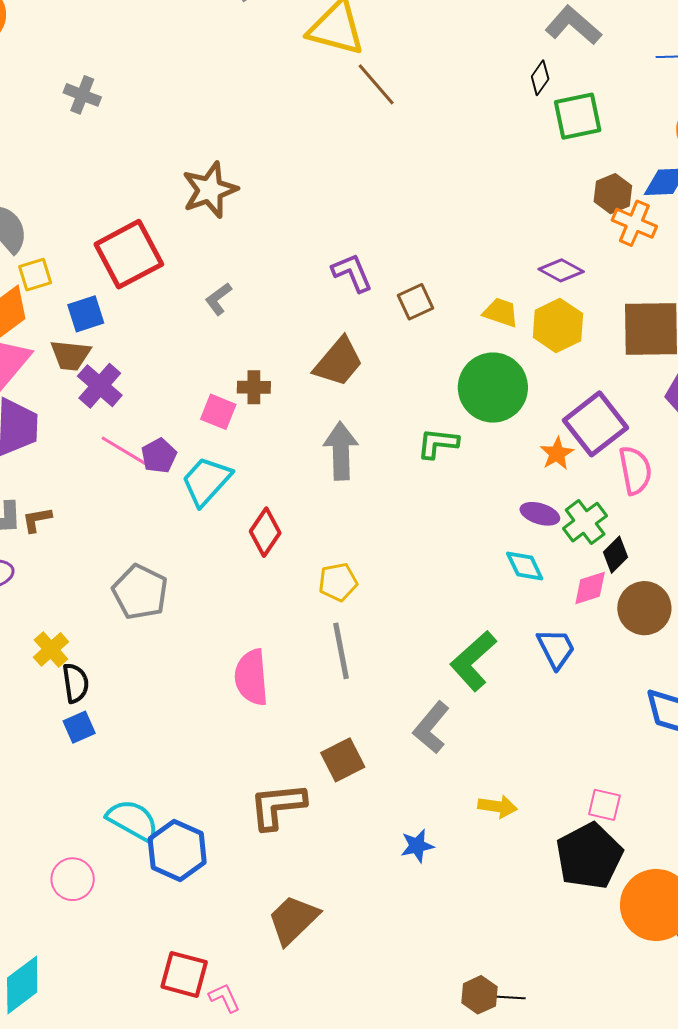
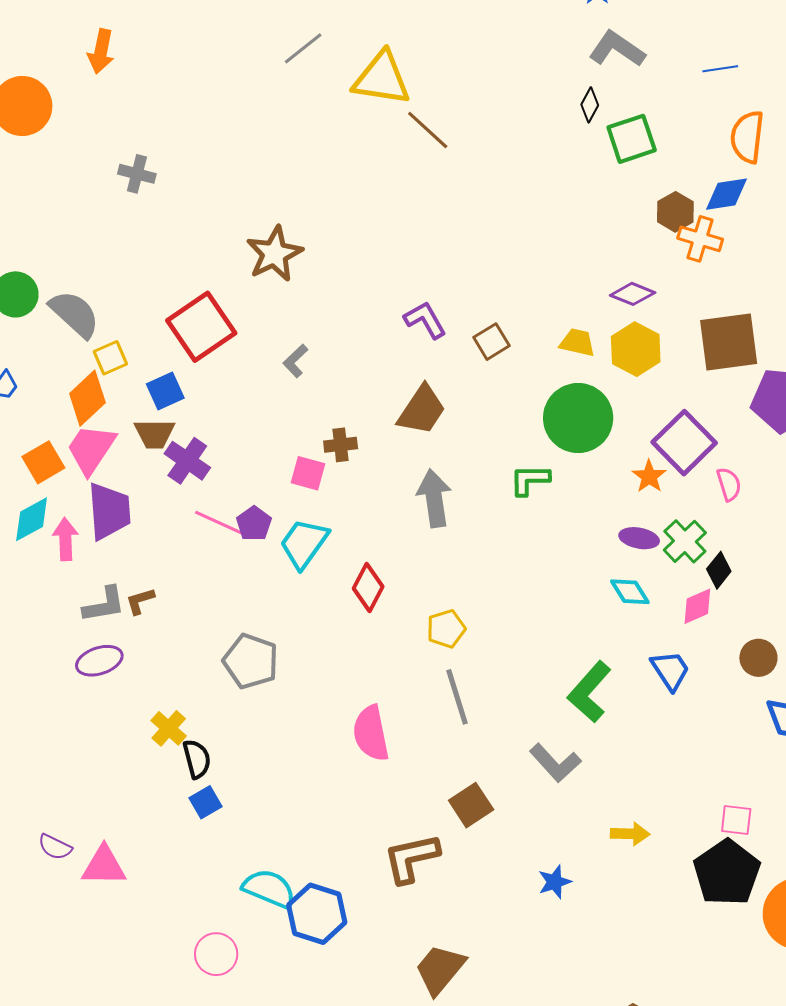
pink semicircle: (635, 470) -> (729, 484), size x0.7
brown circle: (644, 608) -> (758, 658), moved, size x0.7
gray L-shape: (431, 728) -> (555, 763), turned -76

